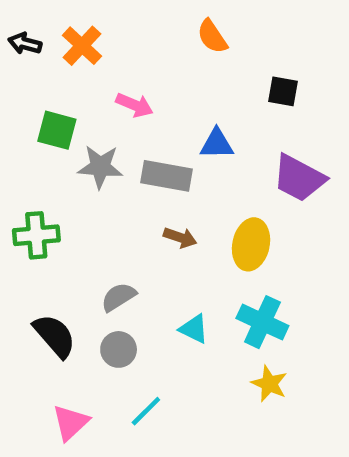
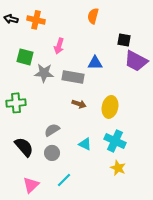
orange semicircle: (212, 37) -> (93, 16), turned 49
orange cross: (82, 46) -> (36, 20), turned -30
pink arrow: (135, 105) -> (59, 46), turned 84
purple trapezoid: (299, 178) -> (136, 61), moved

